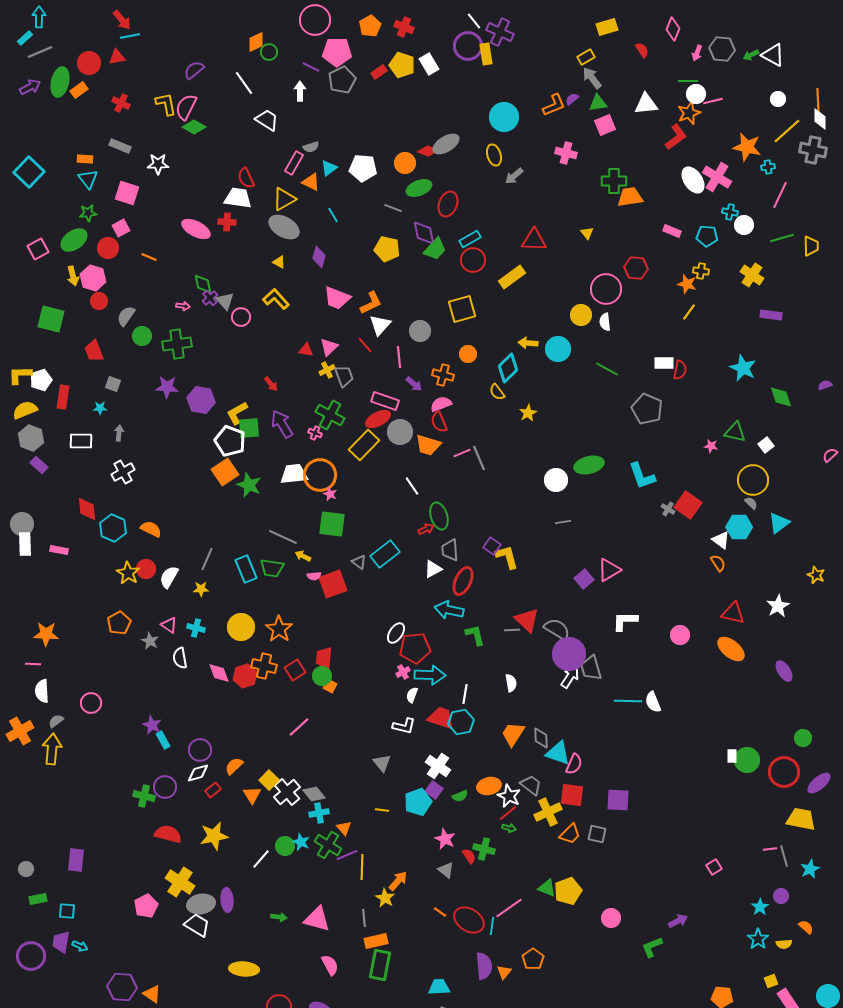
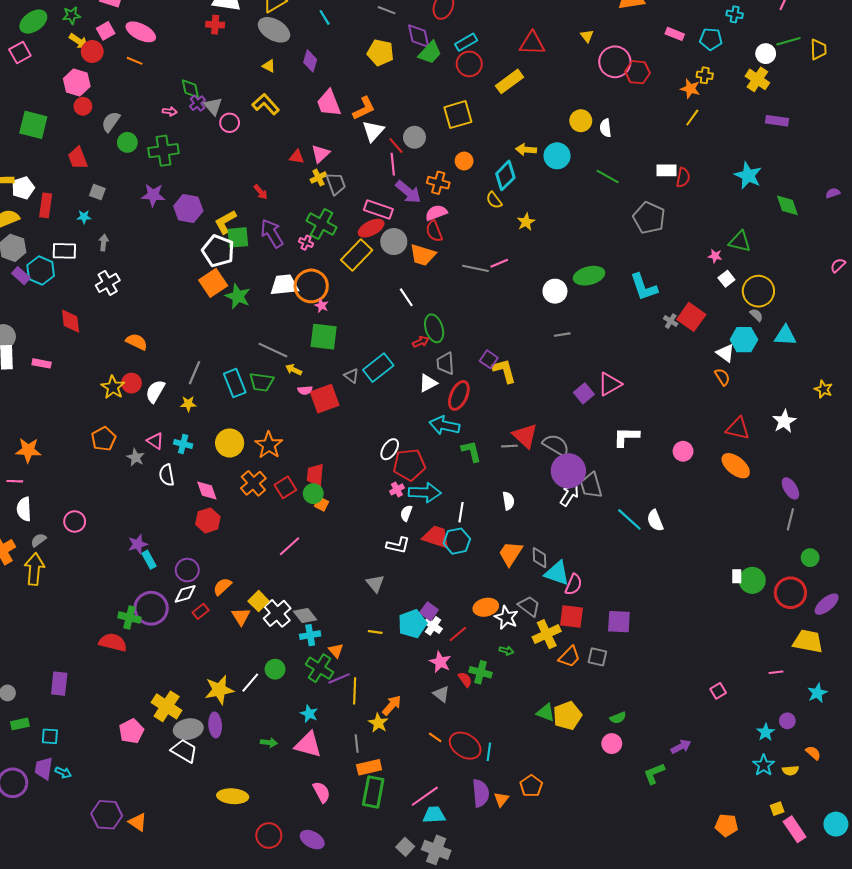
white circle: (744, 225) -> (766, 54), moved
pink ellipse: (196, 229) -> (141, 32), moved
green ellipse: (74, 240) -> (33, 22), moved
yellow arrow: (73, 276) -> (79, 41), moved, turned -42
pink circle: (606, 289) -> (615, 62), moved
pink trapezoid: (337, 298) -> (329, 103), turned 48
red line: (365, 345) -> (396, 146), moved
purple arrow: (414, 384) -> (408, 192), size x1.5
white square: (766, 445) -> (726, 279), moved
pink line: (462, 453) -> (499, 263), moved
gray line: (479, 458) -> (475, 268), turned -55
cyan triangle: (779, 523) -> (785, 336), turned 40
cyan hexagon: (113, 528) -> (41, 270), moved
orange cross: (264, 666) -> (253, 483), turned 35
red hexagon: (245, 676) -> (208, 520), moved
cyan line: (628, 701) -> (629, 519), turned 40
purple star: (152, 725) -> (138, 544), turned 30
white cross: (438, 766) -> (433, 626), moved, size x0.7
purple circle: (165, 787) -> (151, 608), size x1.4
green semicircle: (460, 796) -> (618, 718), moved
red line: (508, 813) -> (458, 634), moved
red semicircle: (168, 834) -> (113, 642), moved
yellow star: (214, 836) -> (219, 690), moved
cyan star: (301, 842) -> (309, 714), moved
gray line: (784, 856) -> (790, 519), moved, turned 30
pink line: (509, 908) -> (425, 796), moved

